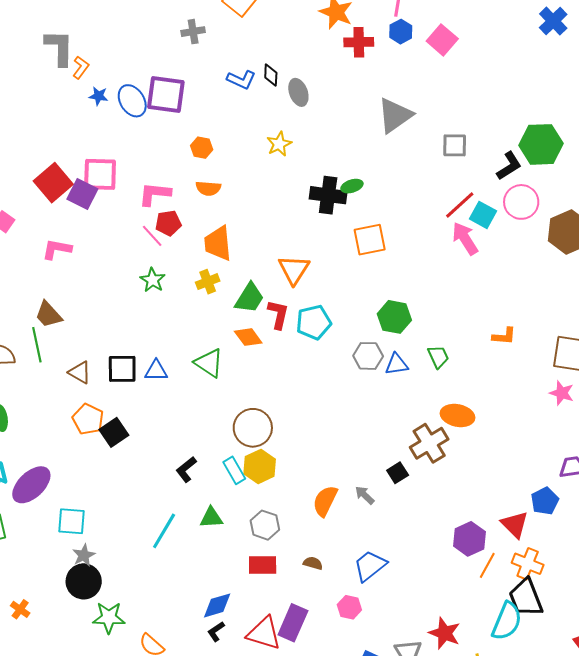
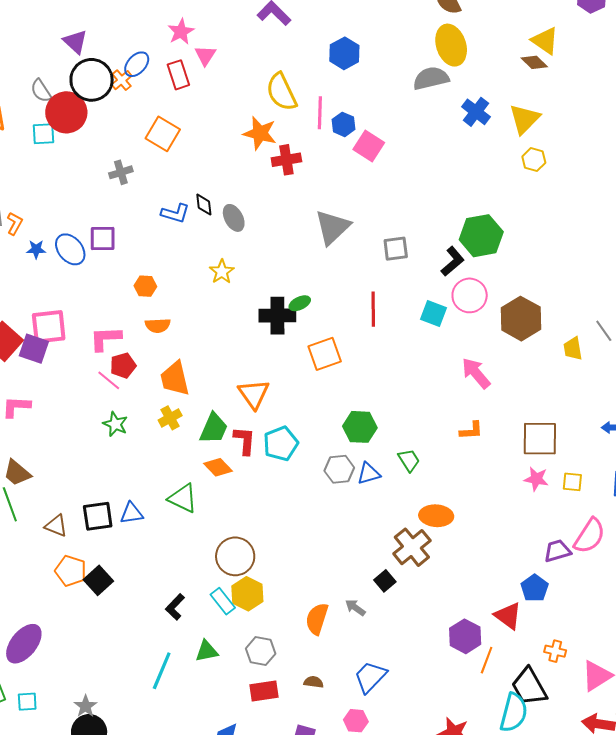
blue hexagon: (401, 32) -> (343, 124), moved
purple square: (166, 95) -> (103, 238), size x0.7
red line: (460, 205) -> (373, 309), moved, turned -40
pink arrow: (465, 239) -> (476, 373), moved
cyan square: (72, 521) -> (27, 702), moved, size x0.7
orange cross: (528, 564) -> (555, 651), moved, size x0.7

